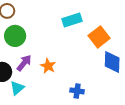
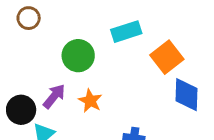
green circle: (15, 36) -> (78, 56), moved

